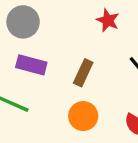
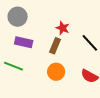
red star: (108, 20) -> (63, 28), moved

